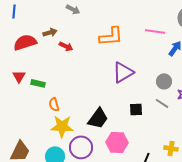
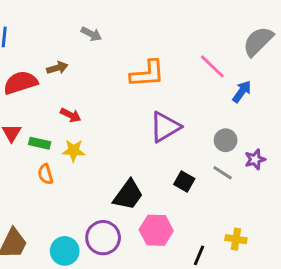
pink line: (155, 31) -> (212, 66), turned 36
red arrow: (66, 46) -> (71, 115), moved
orange semicircle: (54, 104) -> (45, 174), moved
black square: (136, 109) -> (184, 182), turned 32
yellow star: (62, 126) -> (74, 151), moved, size x0.7

